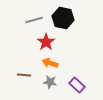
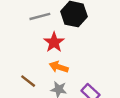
brown line: (24, 75) -> (28, 81), turned 32

